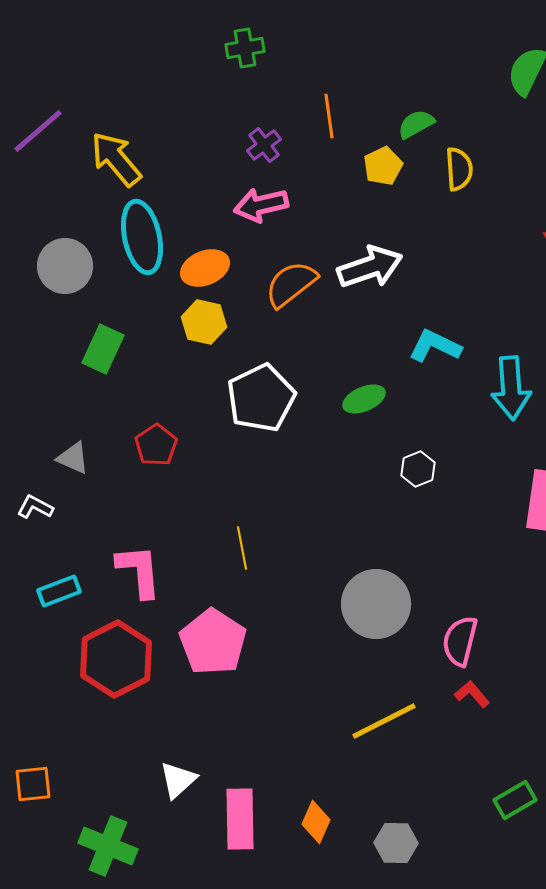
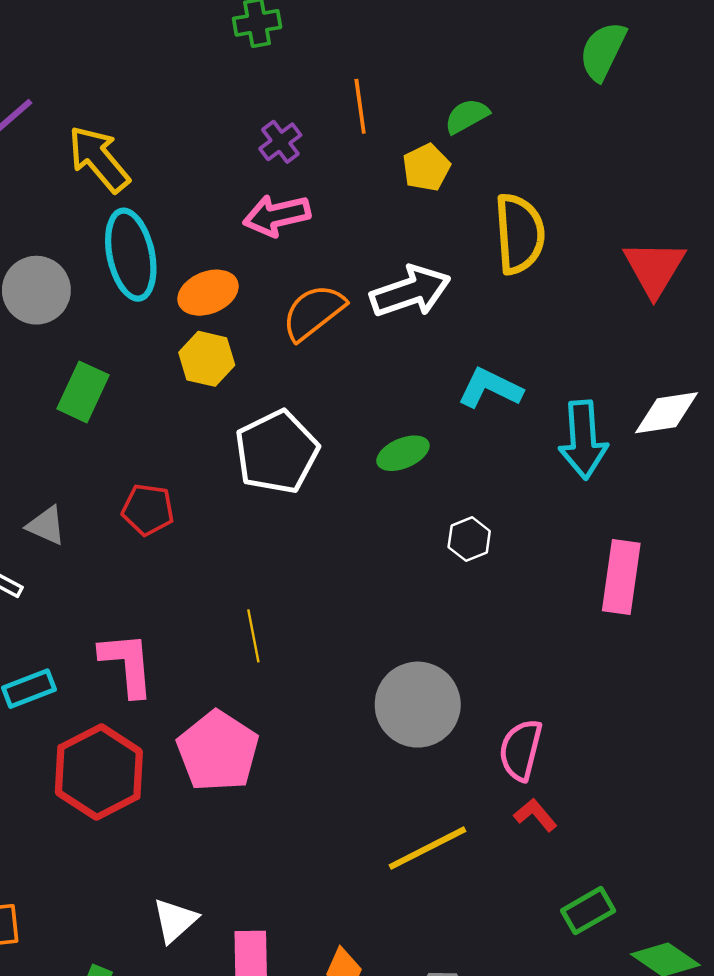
yellow semicircle: (459, 169) -> (519, 234), moved, size x1.5
red pentagon: (156, 445) -> (148, 510), turned -30
green rectangle: (515, 800) -> (588, 911), moved

